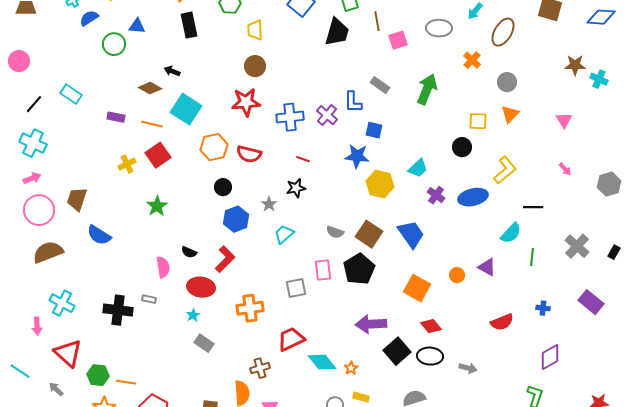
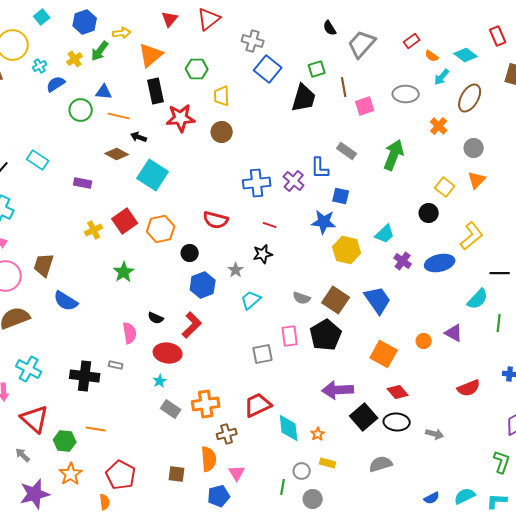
red star: (246, 102) -> (181, 118), moved
yellow square: (478, 121) -> (445, 187), turned 36
orange line: (152, 124) -> (119, 116), moved
orange hexagon: (214, 147) -> (161, 229), moved
orange cross: (250, 308) -> (206, 404), moved
cyan diamond: (322, 362) -> (289, 428), turned 32
orange line: (126, 382) -> (96, 429), moved

